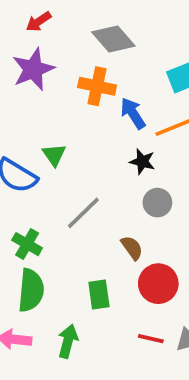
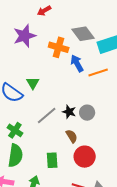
red arrow: (39, 22) -> (44, 11), moved
gray diamond: (113, 39) -> (83, 34), moved
black star: (142, 162) -> (69, 112), moved

